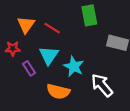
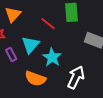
red line: (52, 28) -> (48, 24), moved
white arrow: (102, 85) -> (76, 77), turned 60

